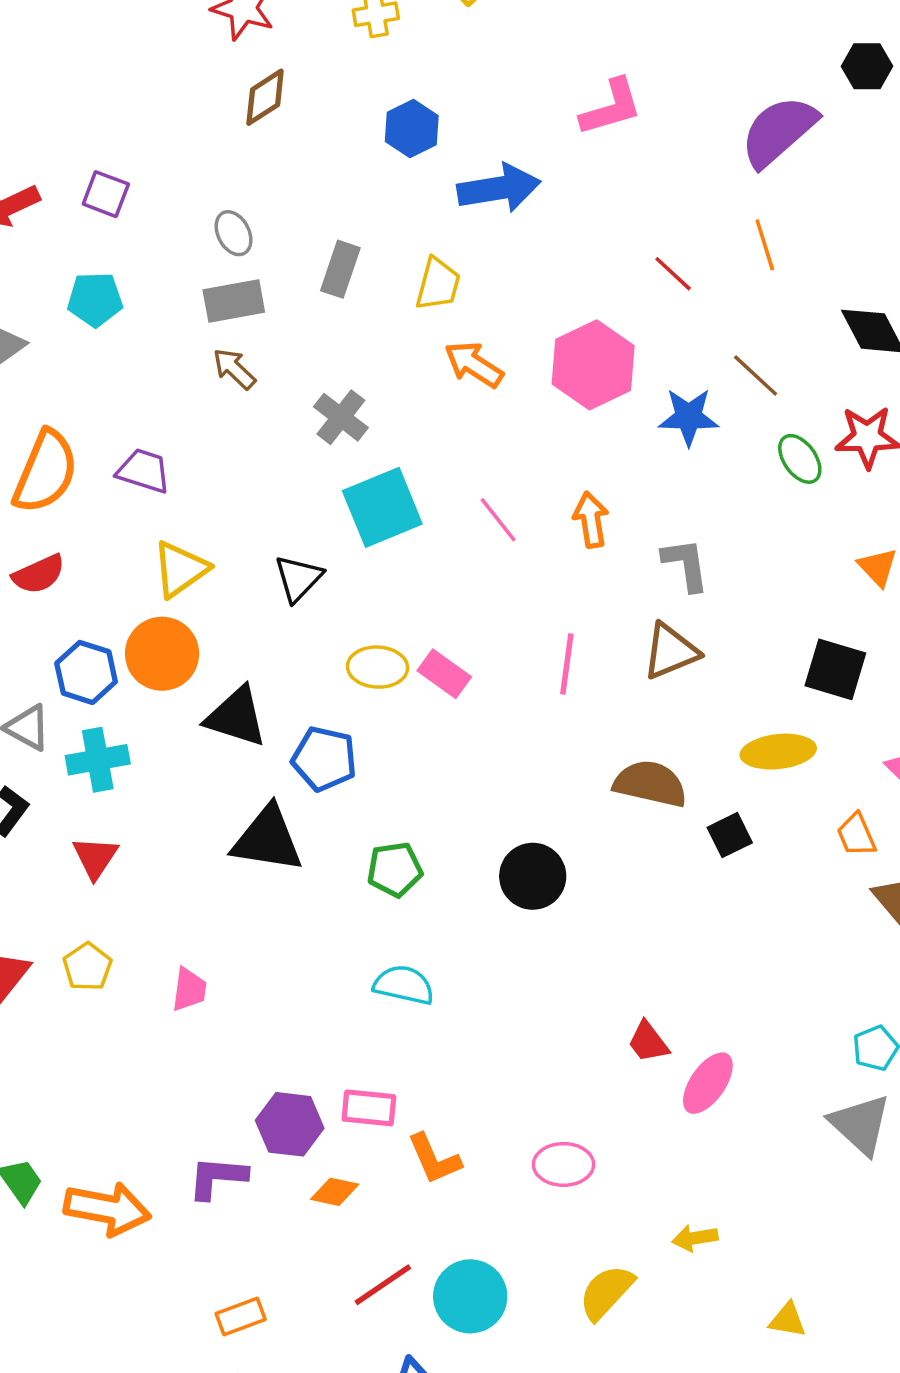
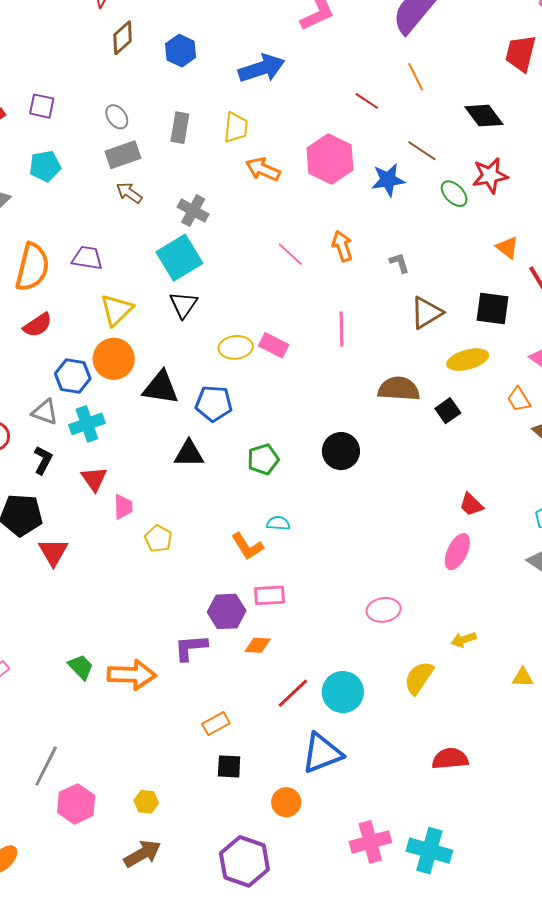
blue hexagon: (412, 129) -> (181, 51), moved
cyan square: (382, 507) -> (179, 258), moved
gray L-shape: (686, 564) -> (399, 263), size x0.7
brown triangle: (671, 651) -> (426, 313), moved
black triangle: (267, 839) -> (189, 454), size x0.7
yellow pentagon: (87, 967) -> (158, 539), moved
cyan semicircle: (404, 985) -> (278, 523), size x0.7
pink trapezoid: (189, 989) -> (123, 507), moved
red trapezoid: (648, 1042) -> (471, 505), moved
orange L-shape: (434, 1159) -> (247, 546), moved

